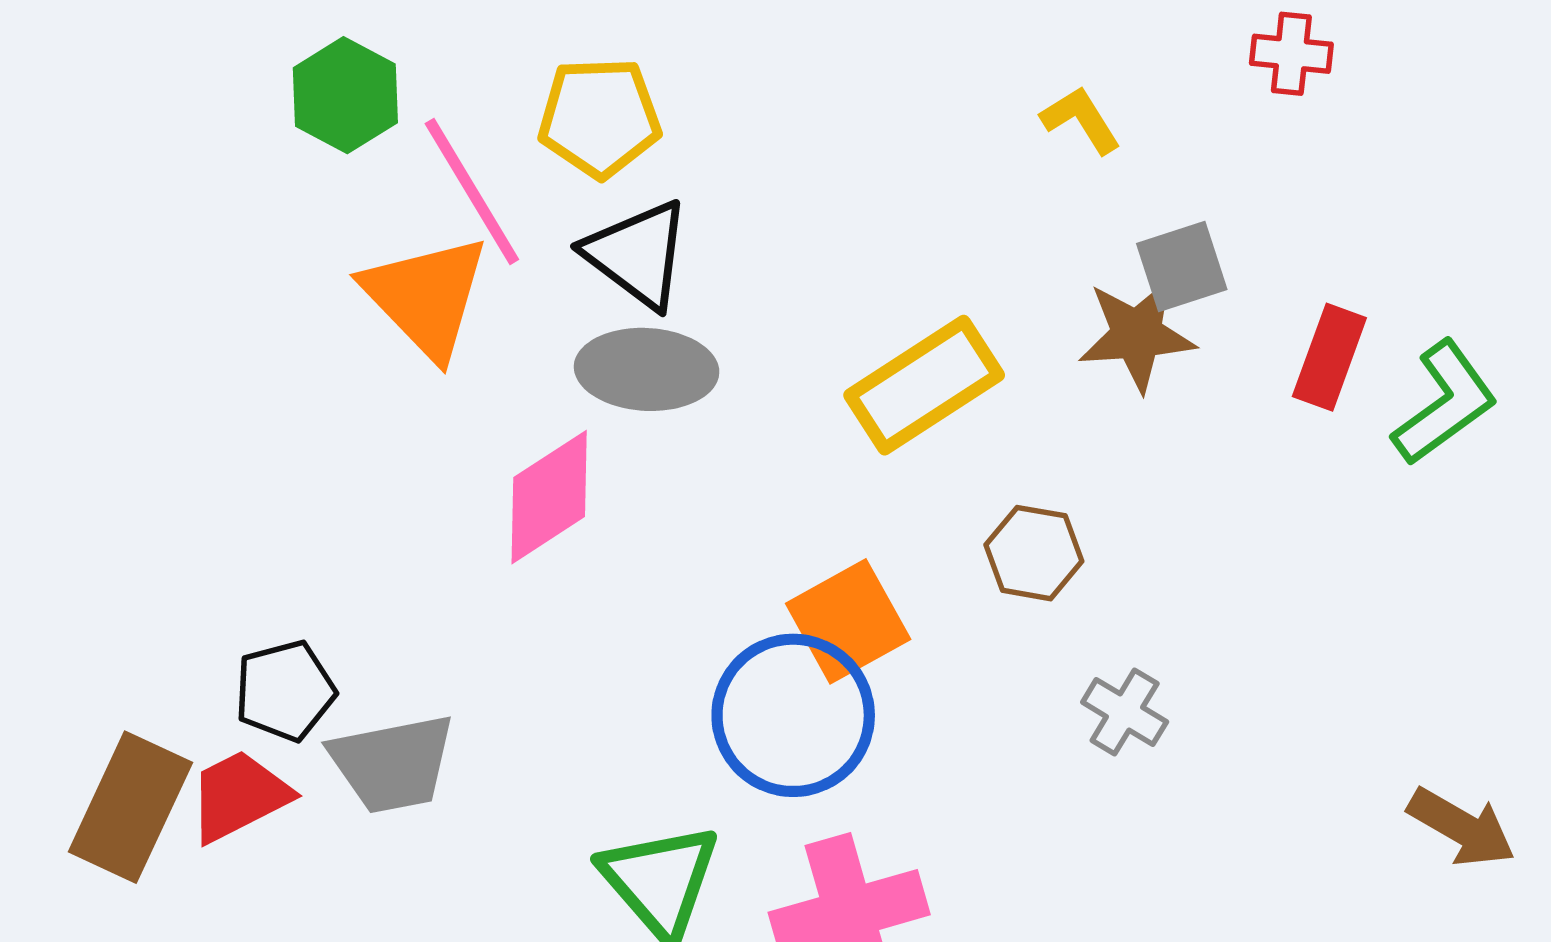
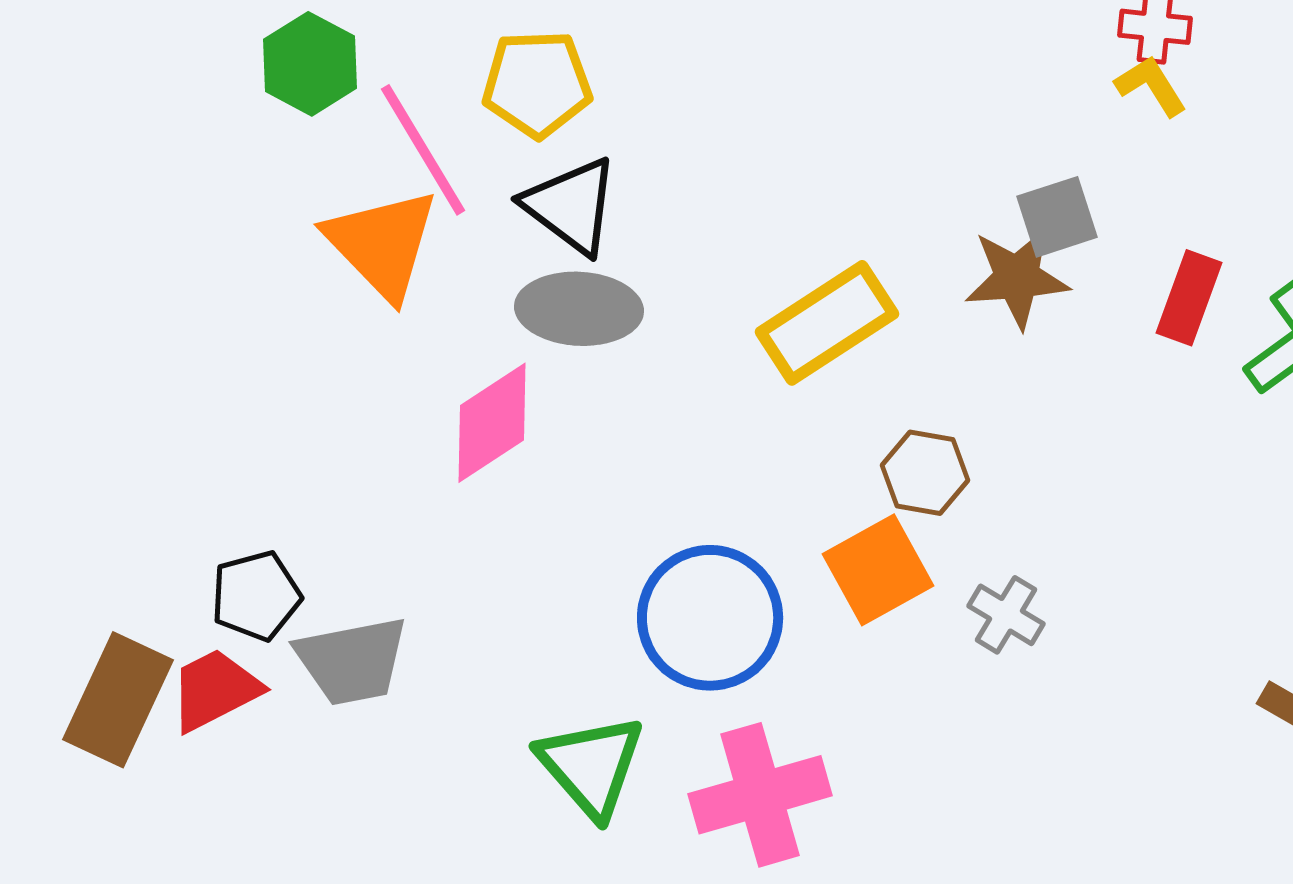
yellow L-shape: (1081, 120) -> (1151, 86), moved
orange square: (848, 621) -> (878, 570), moved

